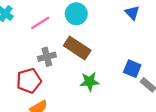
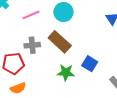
blue square: (132, 69) -> (90, 64), moved

